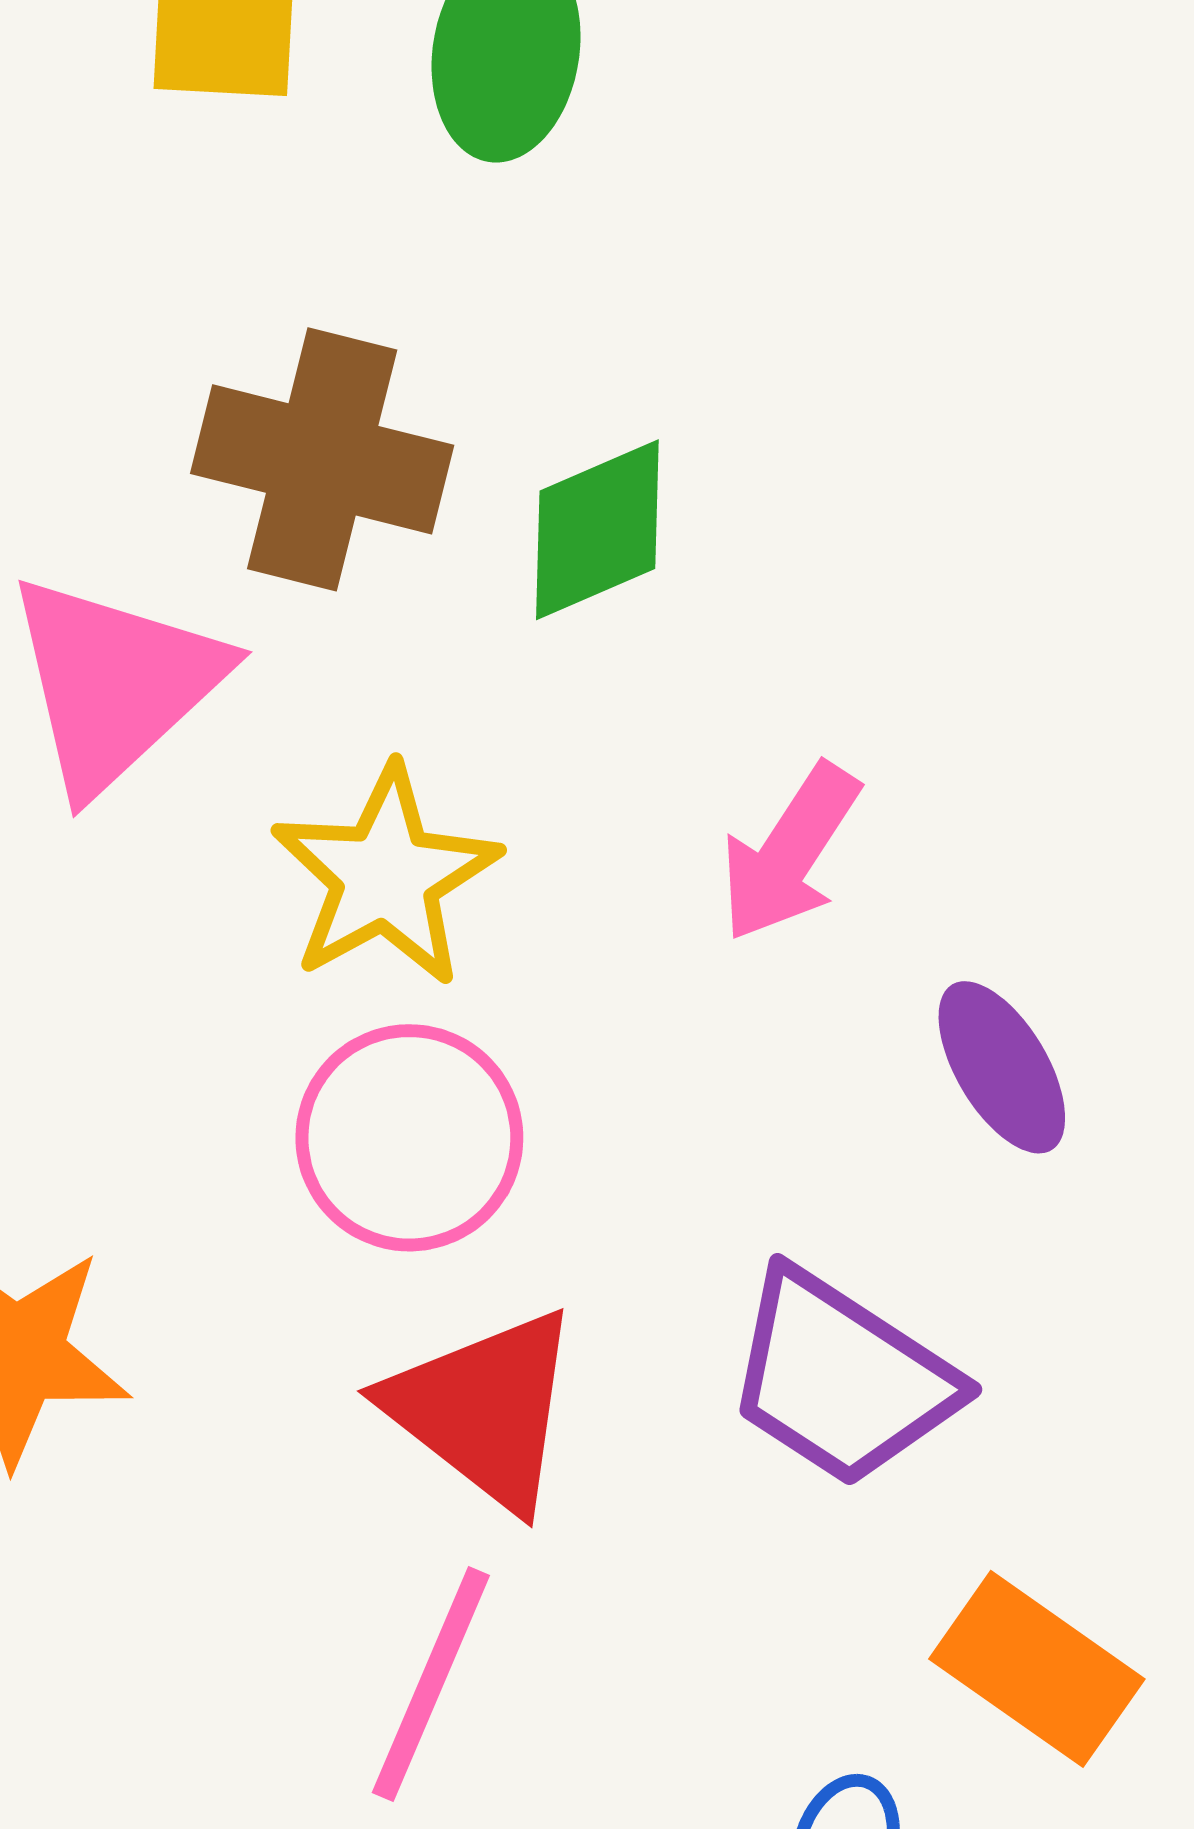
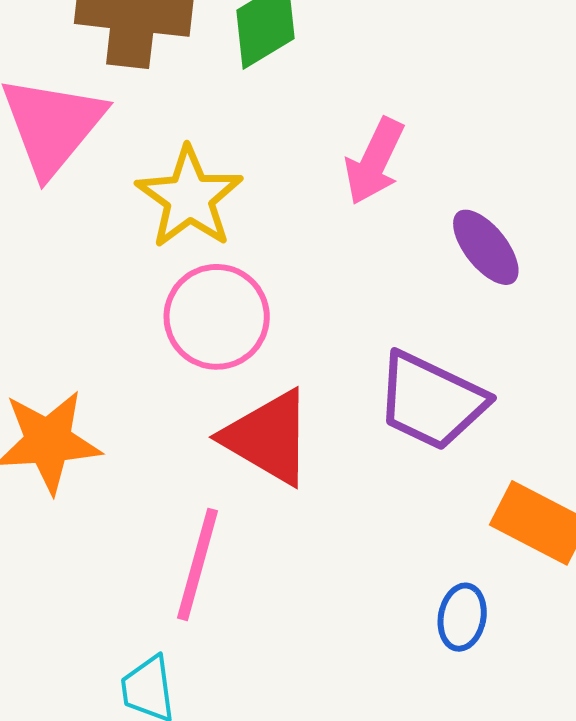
pink line: (431, 1684) -> (198, 564), moved

